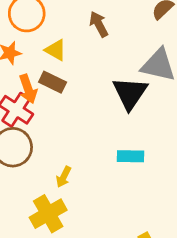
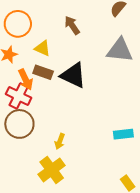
black triangle: (130, 93) -> (73, 75), moved, turned -32
cyan rectangle: (131, 156) -> (123, 134), moved

